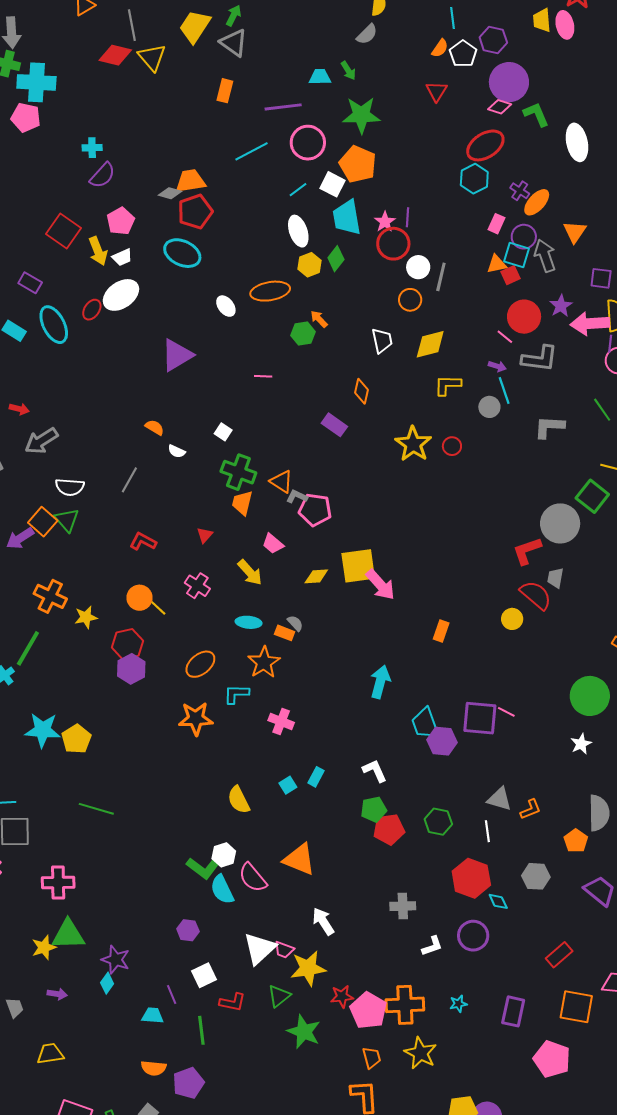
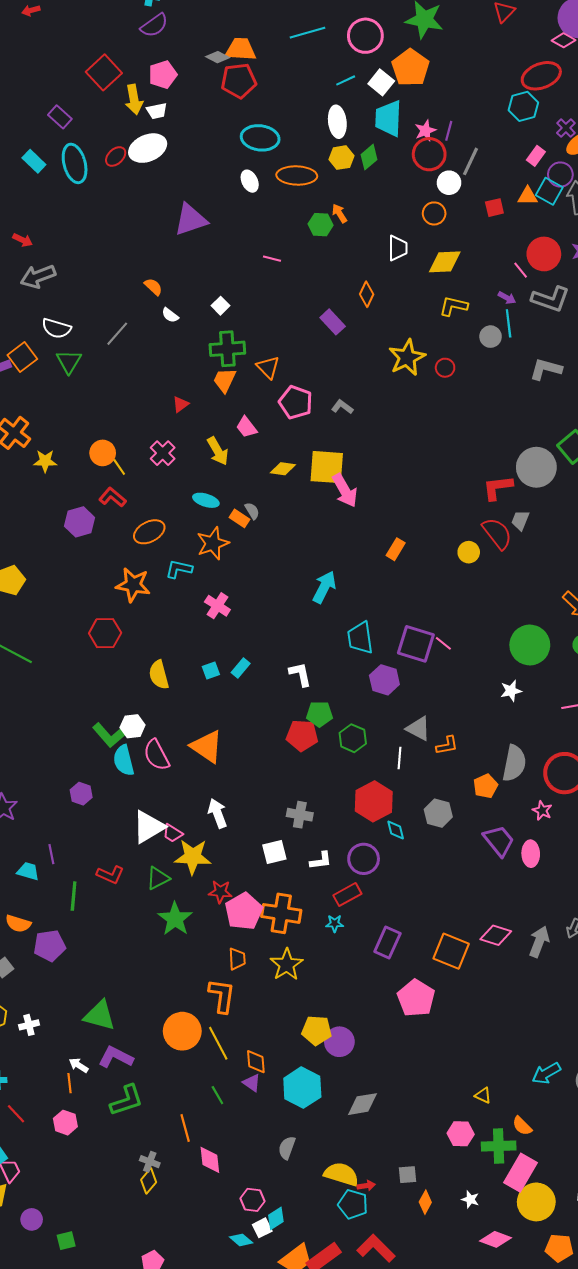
cyan ellipse: (182, 253) -> (260, 138), moved, turned -30
red square: (511, 275) -> (494, 208), moved
gray line: (441, 277) -> (471, 161), moved
green cross: (238, 472) -> (227, 349), turned -36
gray L-shape: (297, 496) -> (342, 407), moved
green triangle: (67, 520) -> (69, 362), moved
red L-shape: (143, 542) -> (112, 497), moved
red hexagon: (127, 644) -> (105, 633), moved
purple hexagon: (442, 741) -> (384, 680), moved
green pentagon: (374, 809) -> (319, 714), moved
red rectangle: (559, 955) -> (347, 895), moved
white square: (204, 975) -> (274, 852), moved

